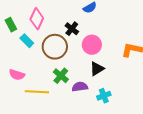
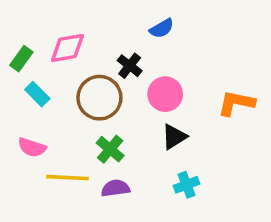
pink diamond: (37, 19) -> (67, 48), turned 55
green rectangle: (11, 25) -> (21, 59), turned 64
cyan rectangle: (27, 41) -> (37, 94), moved
purple semicircle: (80, 87) -> (115, 188), moved

